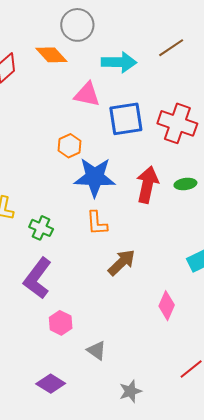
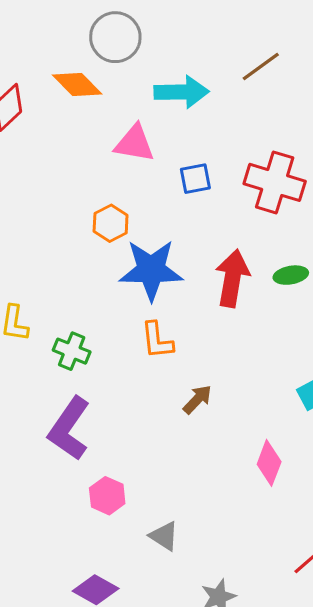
blue square: (126, 119) -> (195, 179), size x0.6
brown arrow: (122, 263) -> (197, 399), size x0.7

